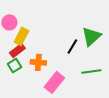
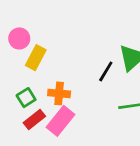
red rectangle: (17, 50) -> (34, 120), moved
pink rectangle: (54, 82) -> (60, 121), moved

